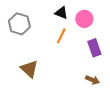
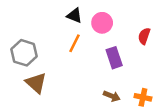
gray hexagon: (19, 24) -> (24, 53), moved

